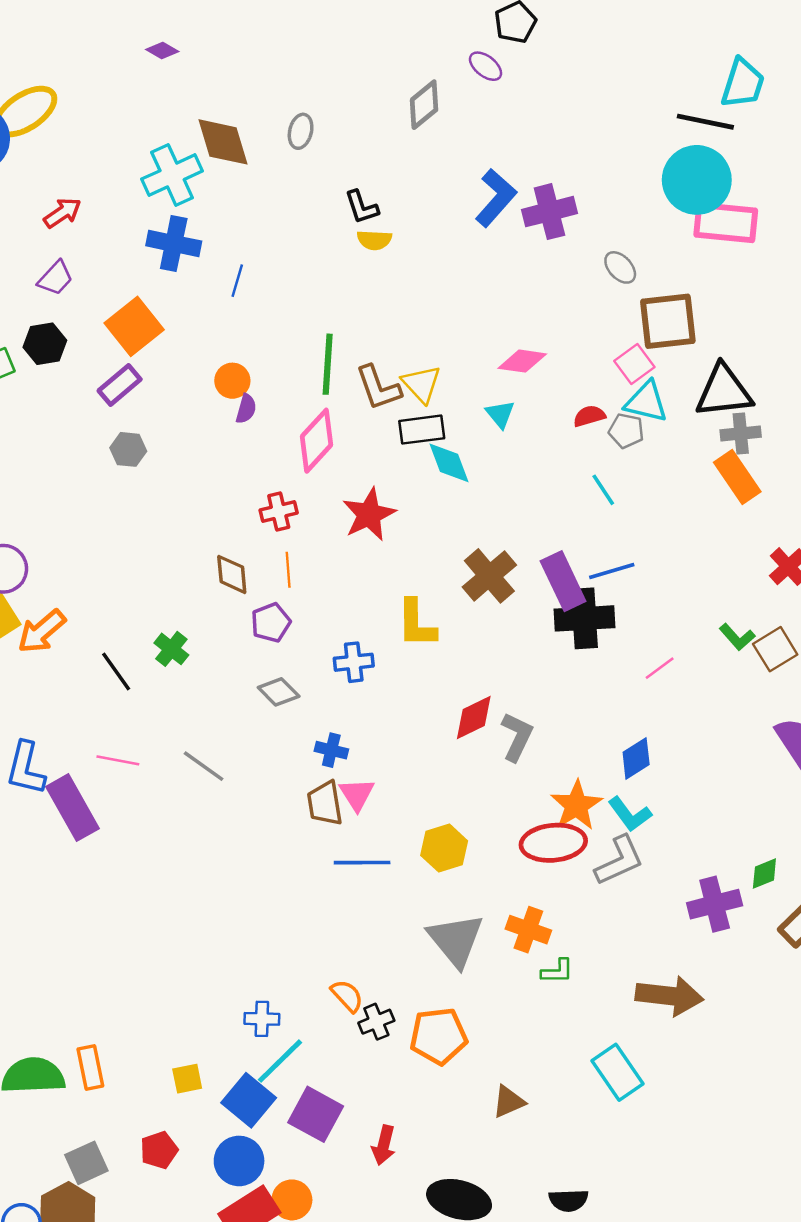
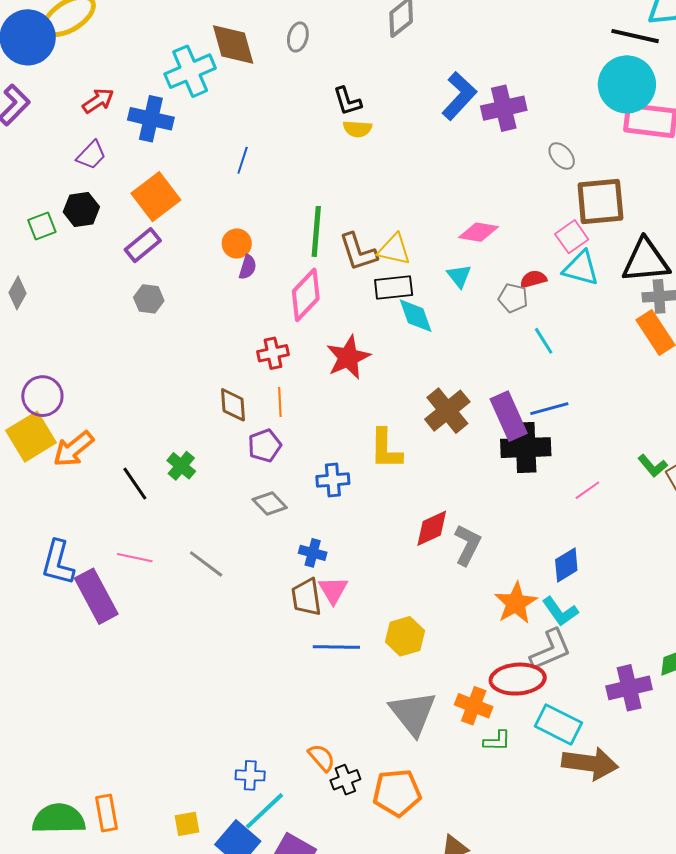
blue cross: (174, 243) -> (151, 119), moved
yellow triangle: (421, 384) -> (394, 249), turned -36
gray pentagon: (626, 431) -> (513, 298), moved
red ellipse: (553, 843) -> (518, 679), moved
cyan rectangle: (617, 1072) -> (558, 725), moved, turned -30

